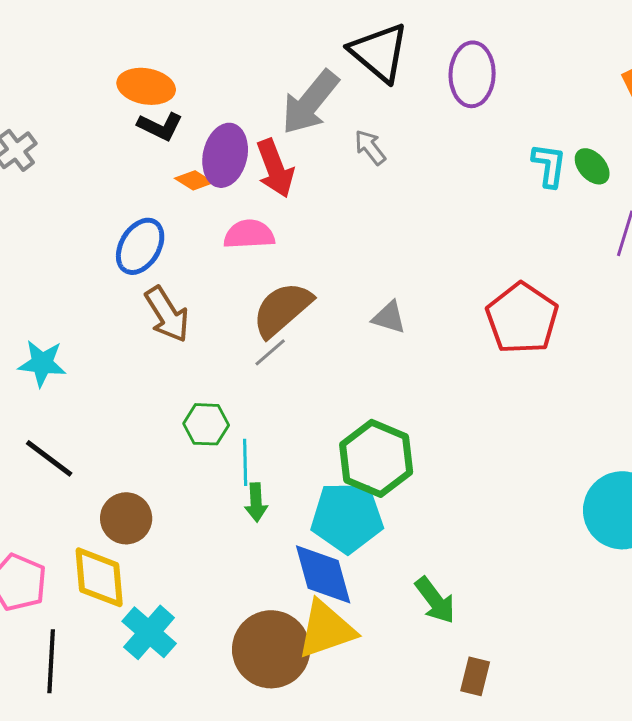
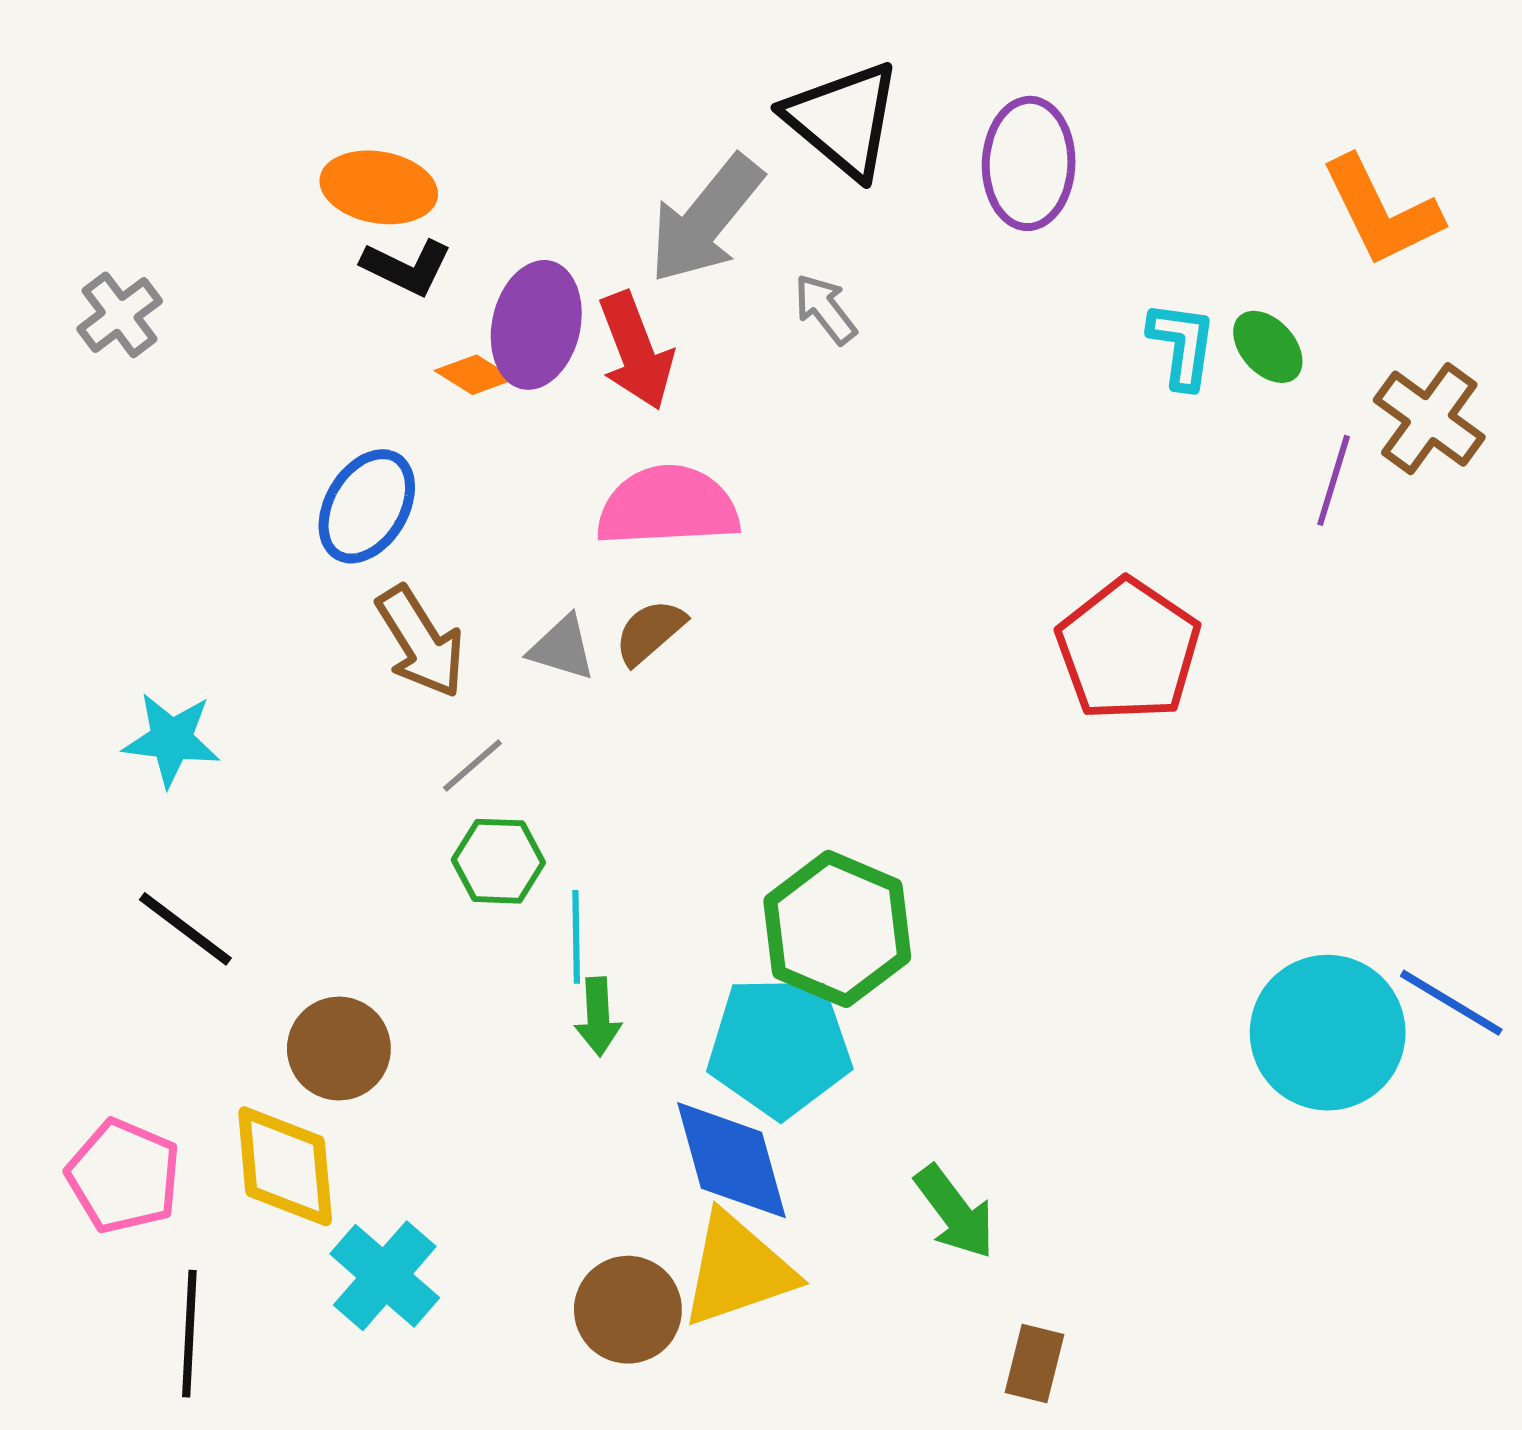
pink semicircle: (249, 234) -> (668, 506), moved, size x1.4
brown semicircle: (282, 309) -> (650, 632), size x0.6
gray triangle: (389, 317) -> (562, 648), moved
gray line: (270, 352) -> (472, 765), moved
brown circle: (271, 649) -> (628, 1310), size x0.7

